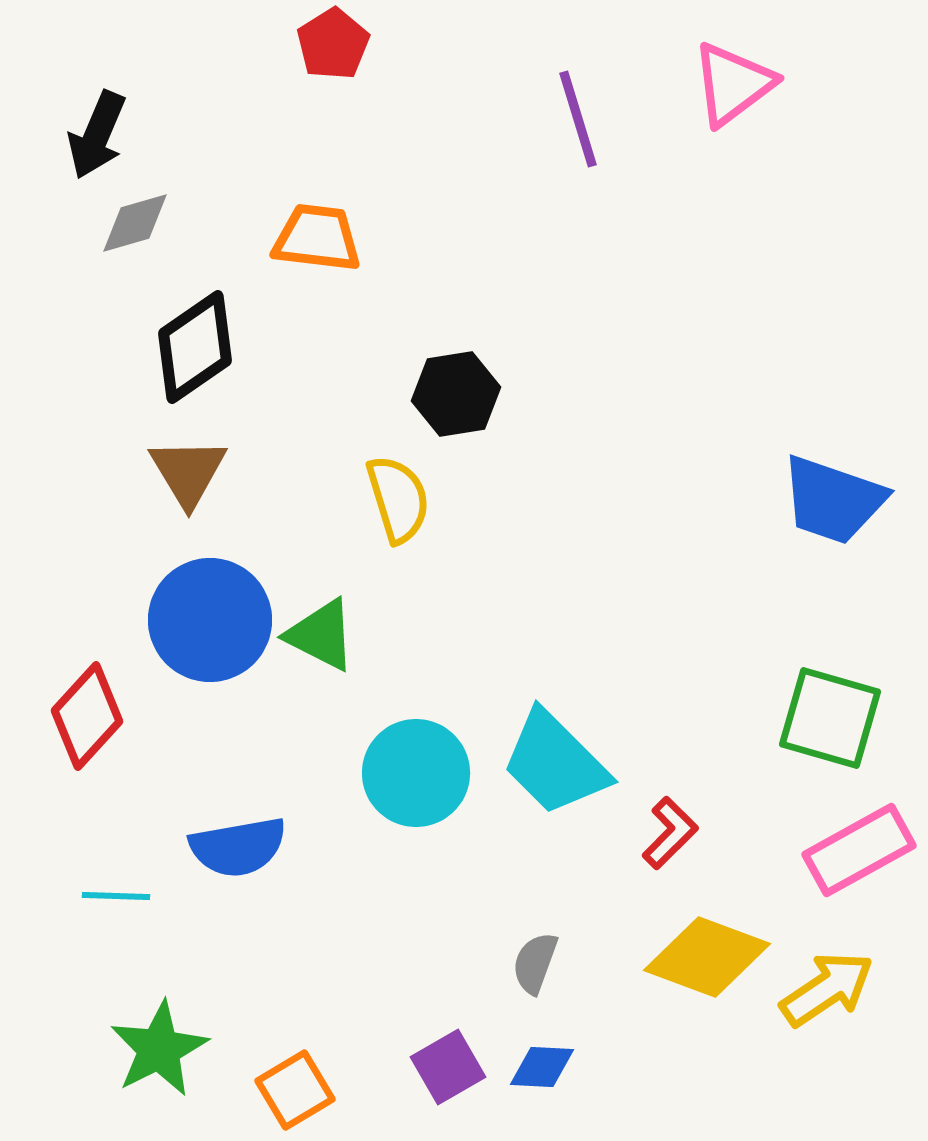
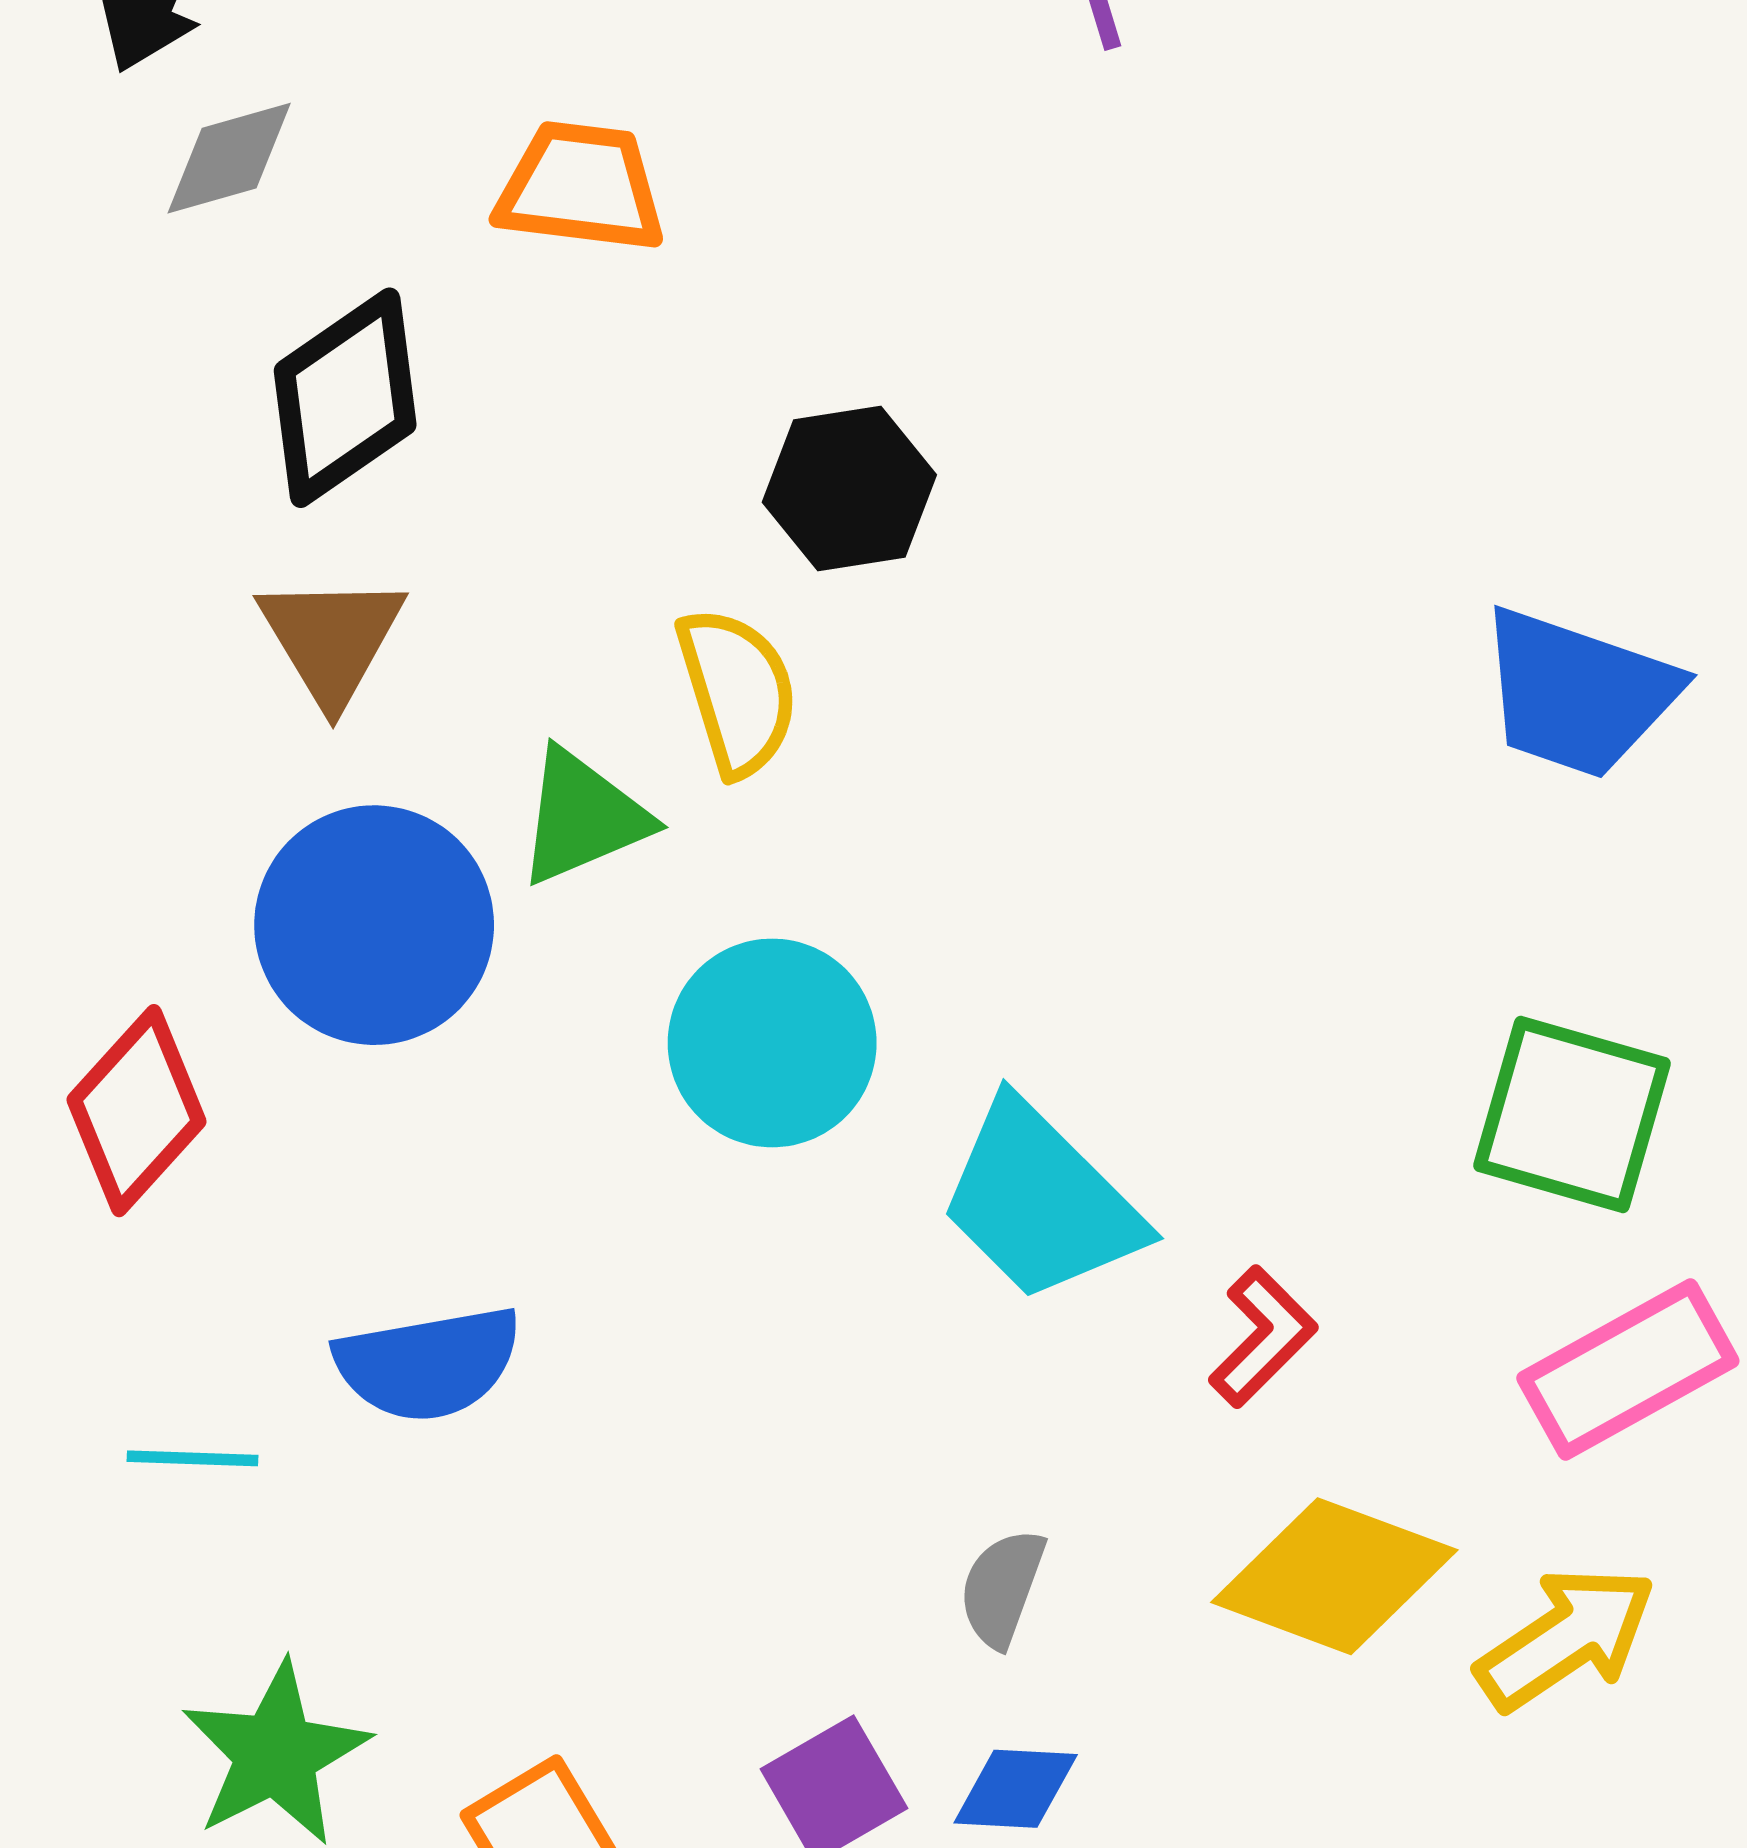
green triangle: (321, 635) -> (583, 817), moved, turned -50
cyan circle: (416, 773) -> (772, 1043), moved

